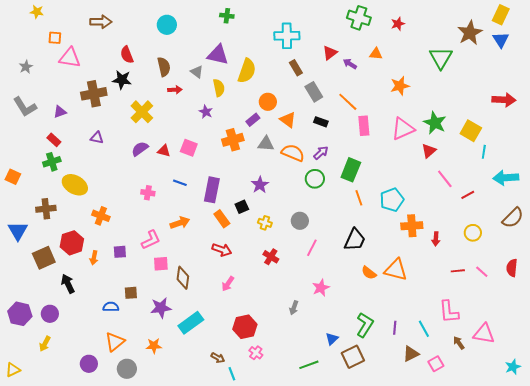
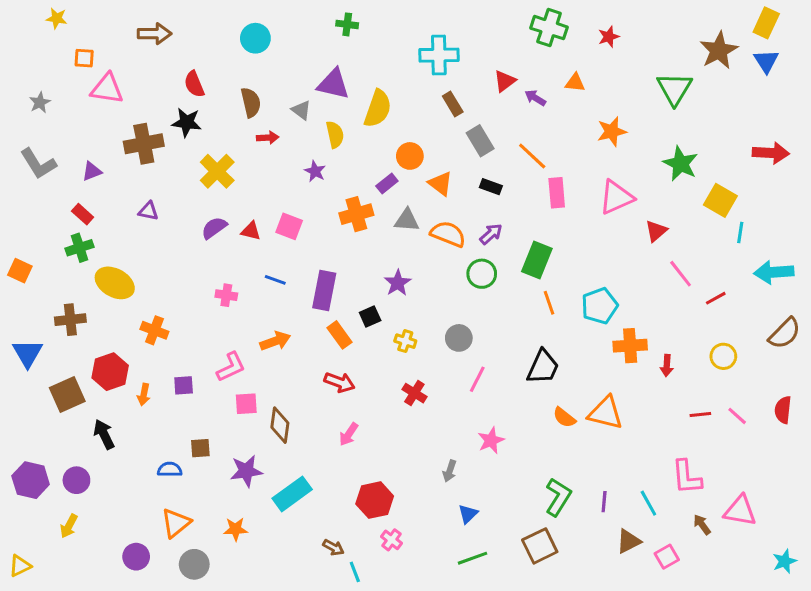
green star: (435, 123) -> (681, 164), moved
blue triangle: (332, 339) -> (468, 514), moved

